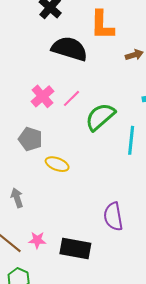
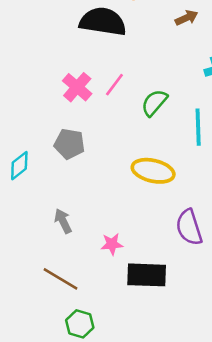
green semicircle: (100, 117) -> (154, 103), size x0.7
yellow ellipse: (57, 164) -> (153, 171), moved, size x1.4
pink star: (37, 240) -> (112, 244), moved

